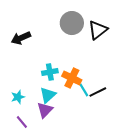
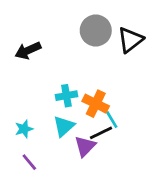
black line: (98, 92) -> (101, 133), moved
purple triangle: (45, 110) -> (85, 146), moved

